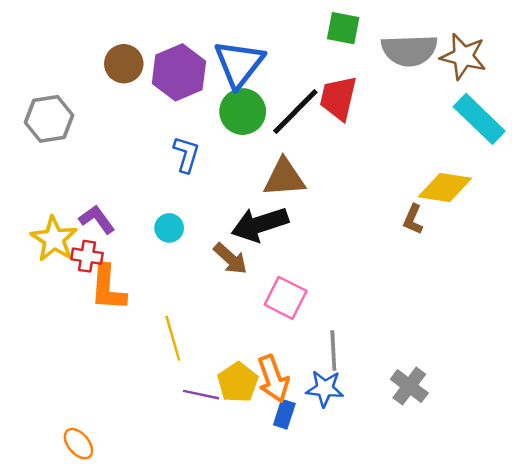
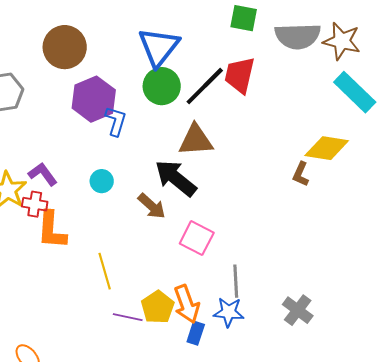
brown circle: (124, 64) -> (65, 47), size x1.4
purple hexagon: (179, 72) -> (94, 99), moved
black arrow: (260, 224) -> (176, 178), turned 57

